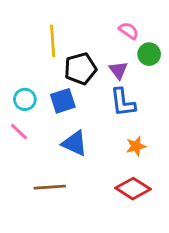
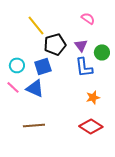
yellow line: (53, 41) -> (36, 25), turned -35
green circle: (149, 54) -> (102, 52), moved
blue triangle: (75, 143) -> (35, 88), moved

